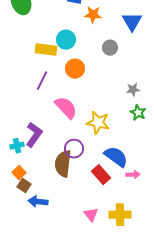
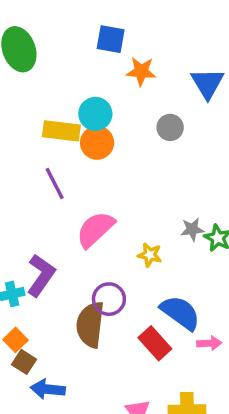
orange circle: (75, 69) -> (97, 143), moved
purple line: (42, 81) -> (55, 184), turned -54
gray star: (133, 90) -> (192, 229), moved
pink semicircle: (66, 108) -> (95, 229), turned -90
yellow star: (98, 123) -> (150, 255), size x0.6

